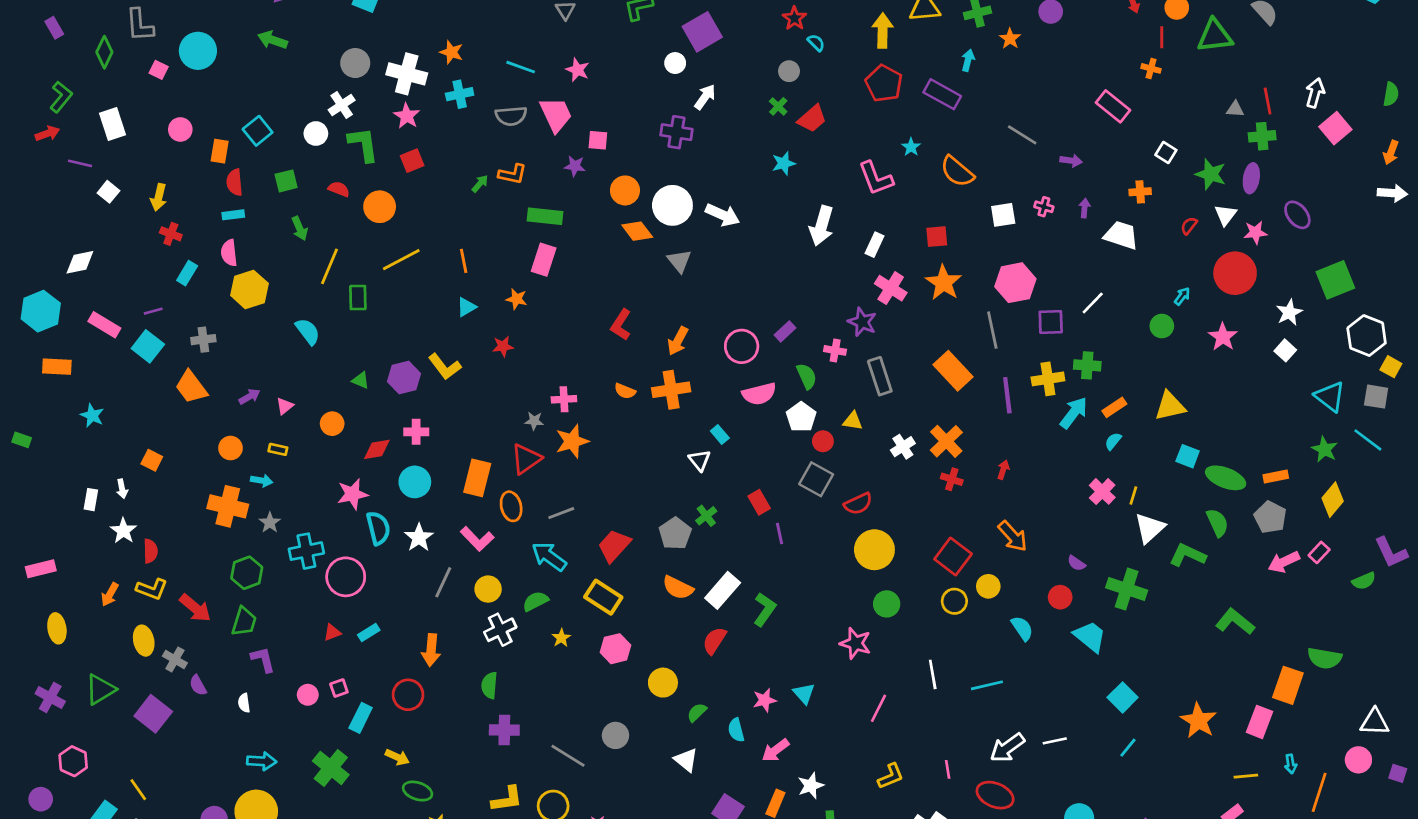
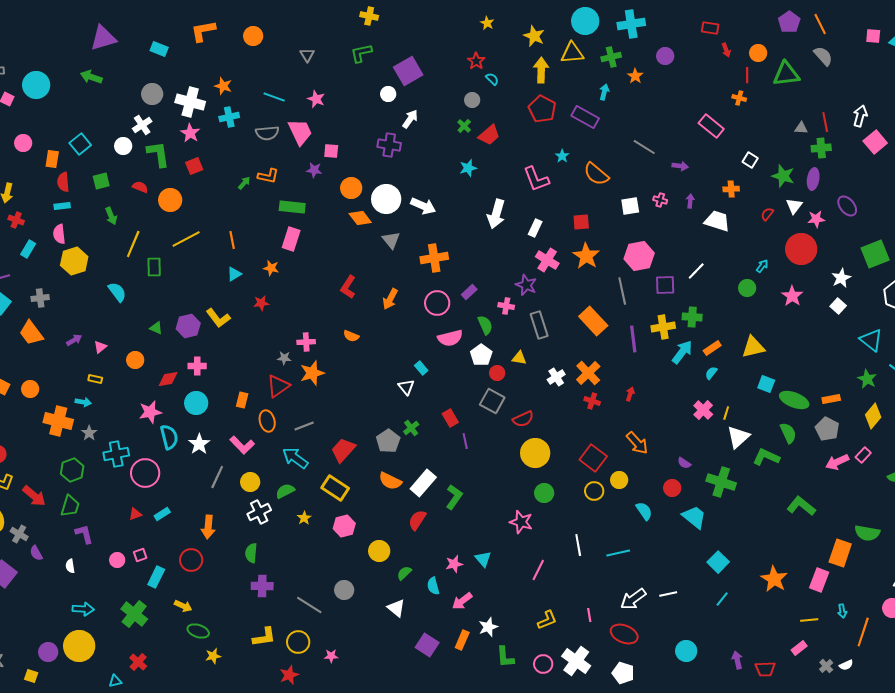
orange cross: (671, 390) -> (434, 258), moved
orange circle: (230, 448) -> (30, 389), moved
orange rectangle: (477, 478) -> (242, 400), size x0.6

